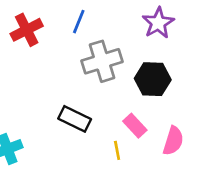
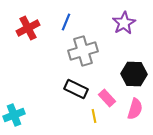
black hexagon: (153, 79) -> (134, 74), moved
black rectangle: (75, 119) -> (76, 89), moved

